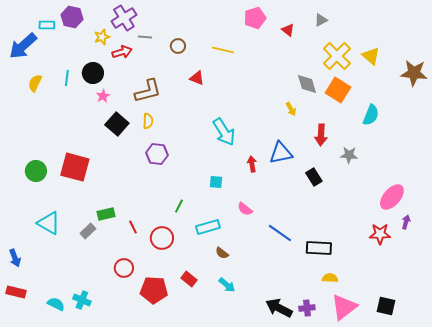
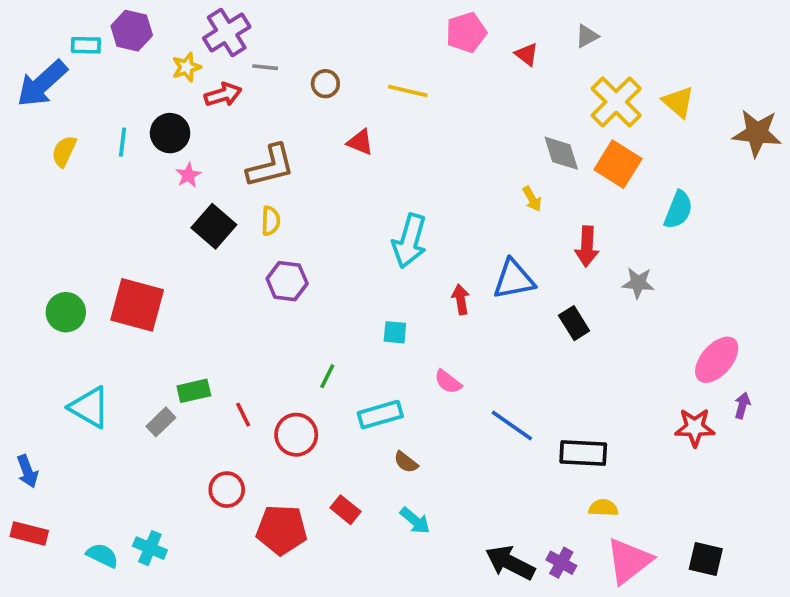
cyan arrow: (224, 132) -> (410, 241), turned 48
purple cross: (307, 308) -> (561, 563), turned 35

